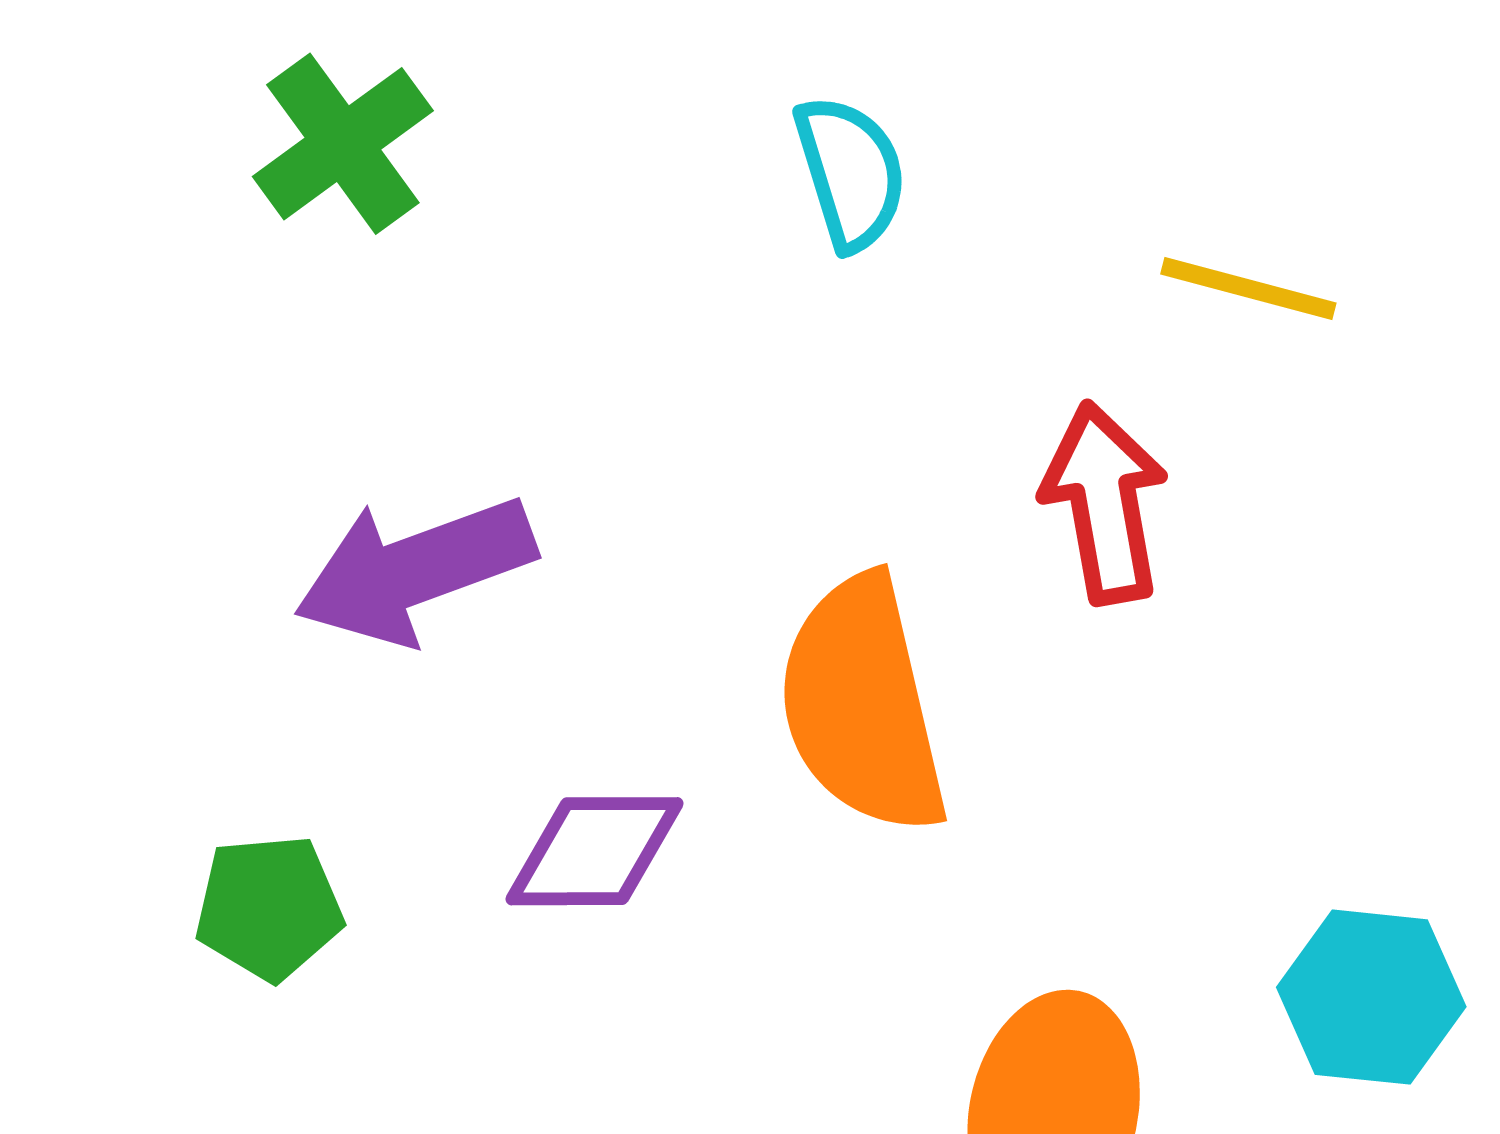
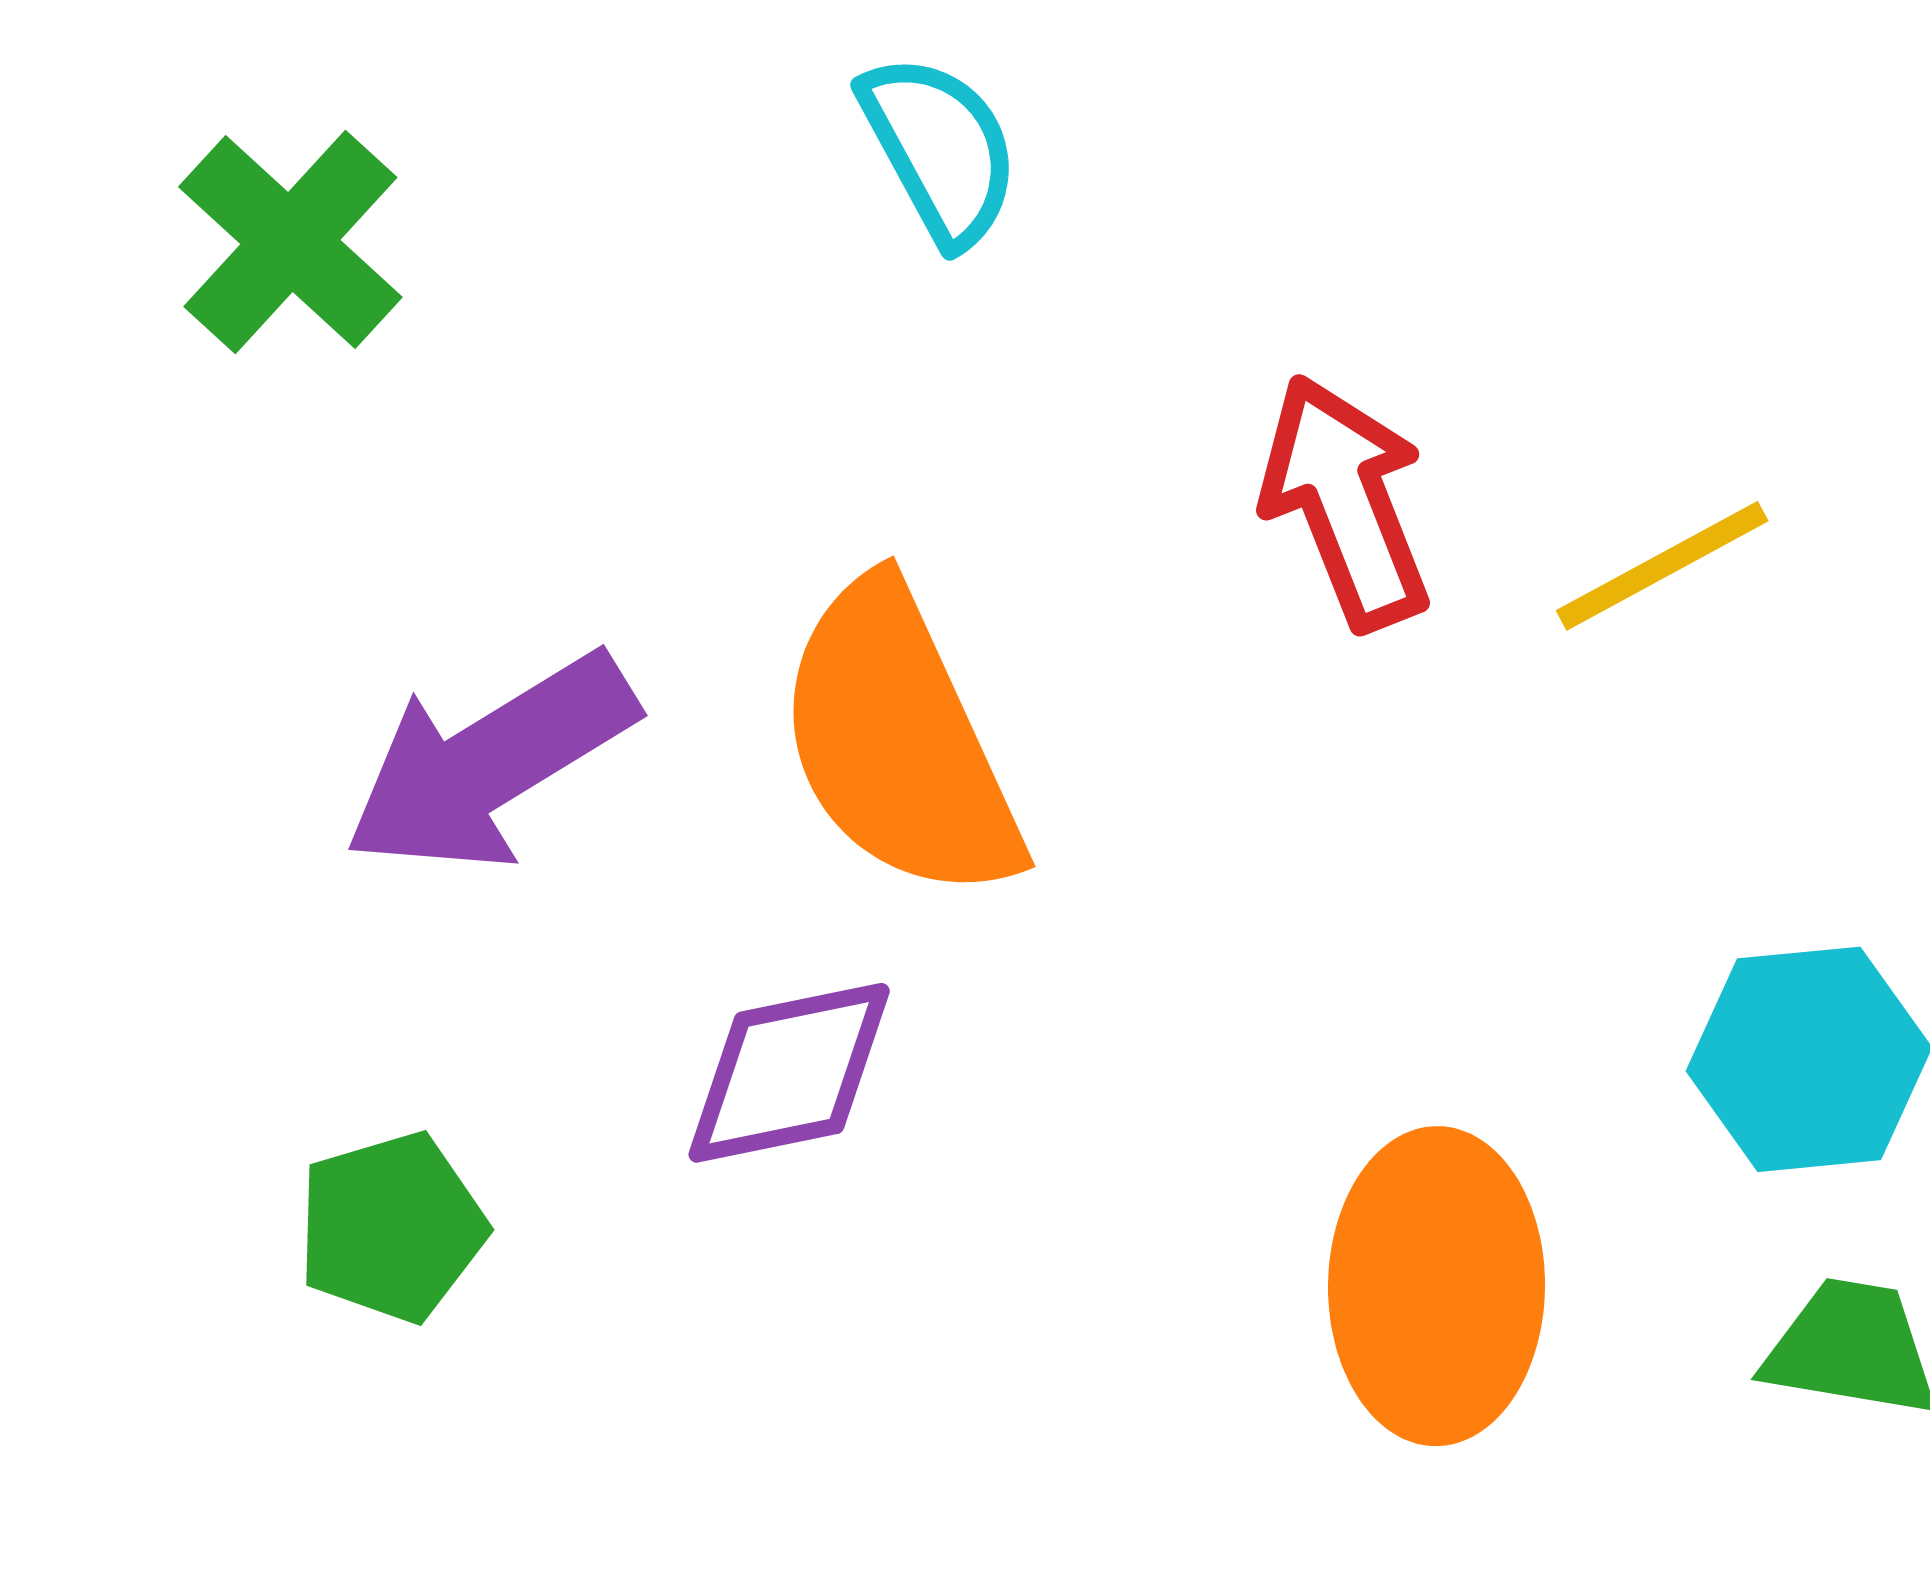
yellow line: (1248, 289) -> (1662, 566), moved, turned -32
orange semicircle: (862, 705) -> (899, 741), moved

